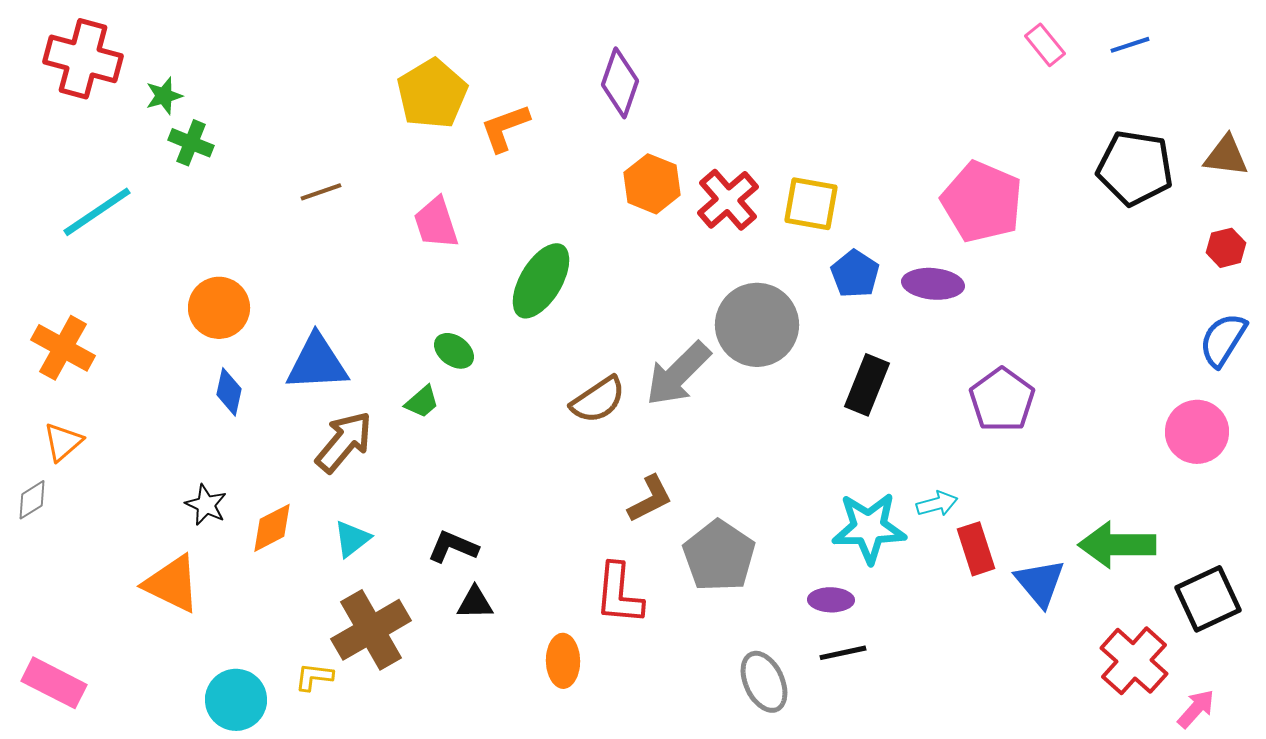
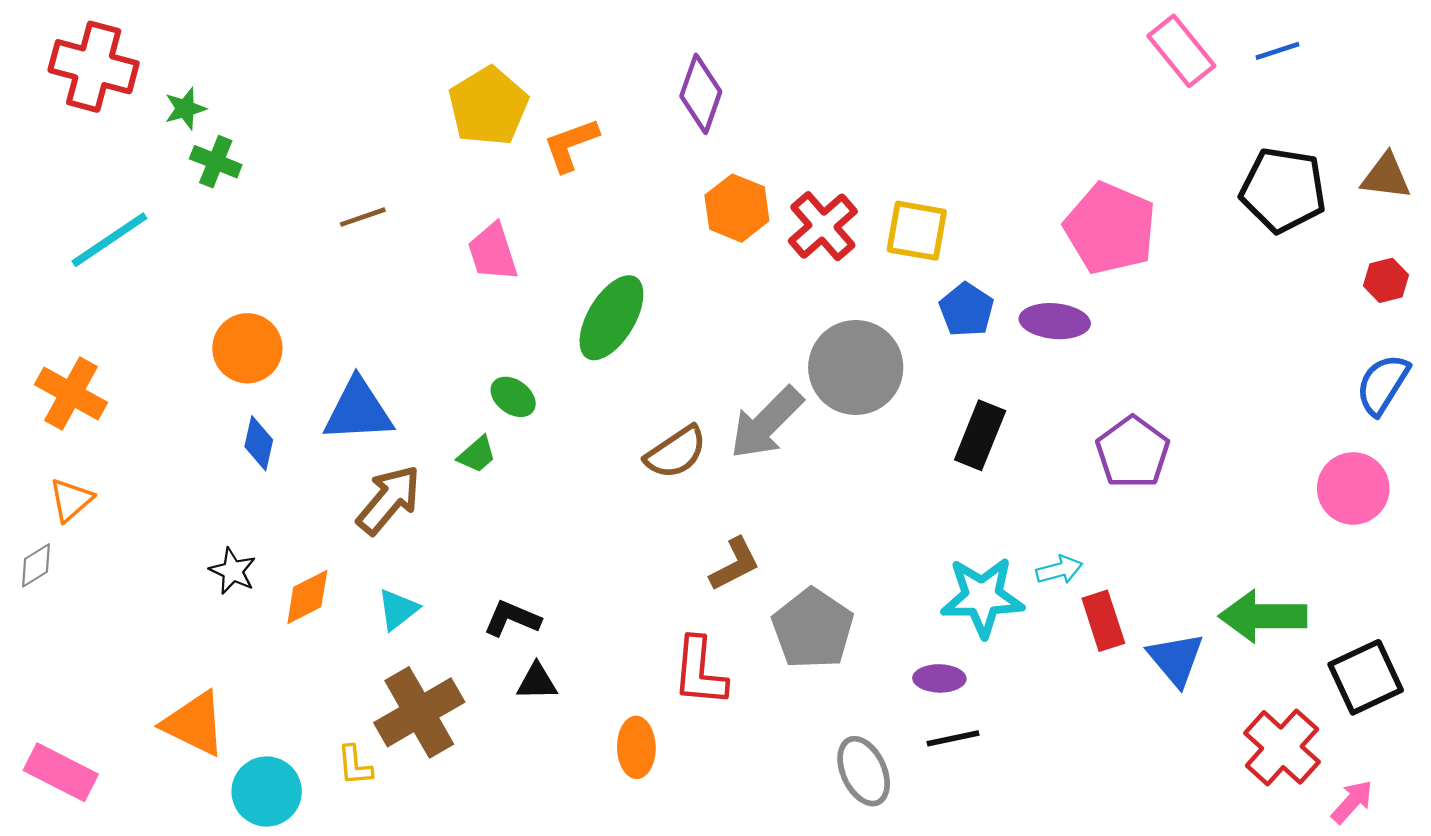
pink rectangle: (1045, 45) -> (1181, 51), size x1.5
orange triangle: (172, 584) -> (194, 724), moved
yellow L-shape: (314, 677) -> (355, 765), turned -102

